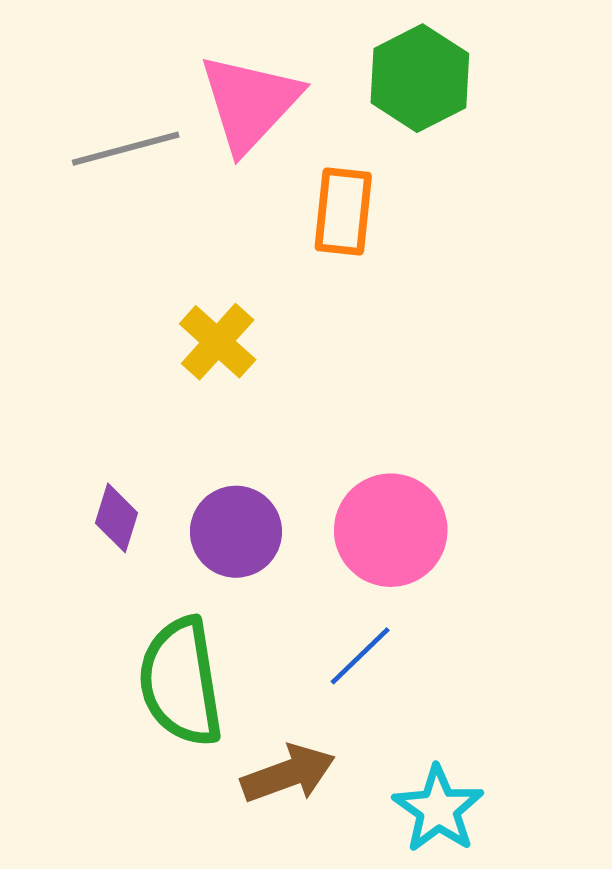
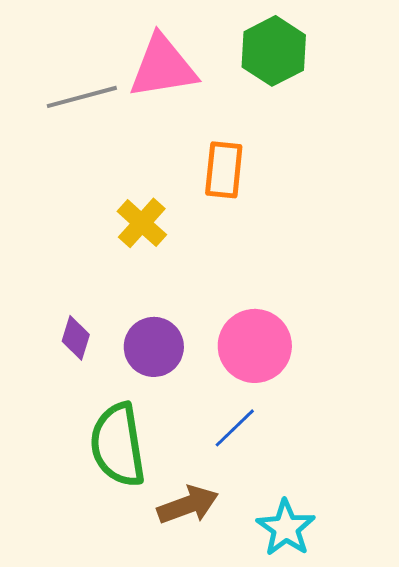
pink triangle: (250, 103) -> (163, 67), turned 38
orange rectangle: (343, 211) -> (224, 170), moved

